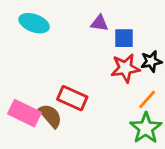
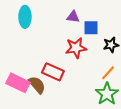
cyan ellipse: (34, 23) -> (25, 17), turned 70
red star: (125, 68) -> (76, 48), moved

